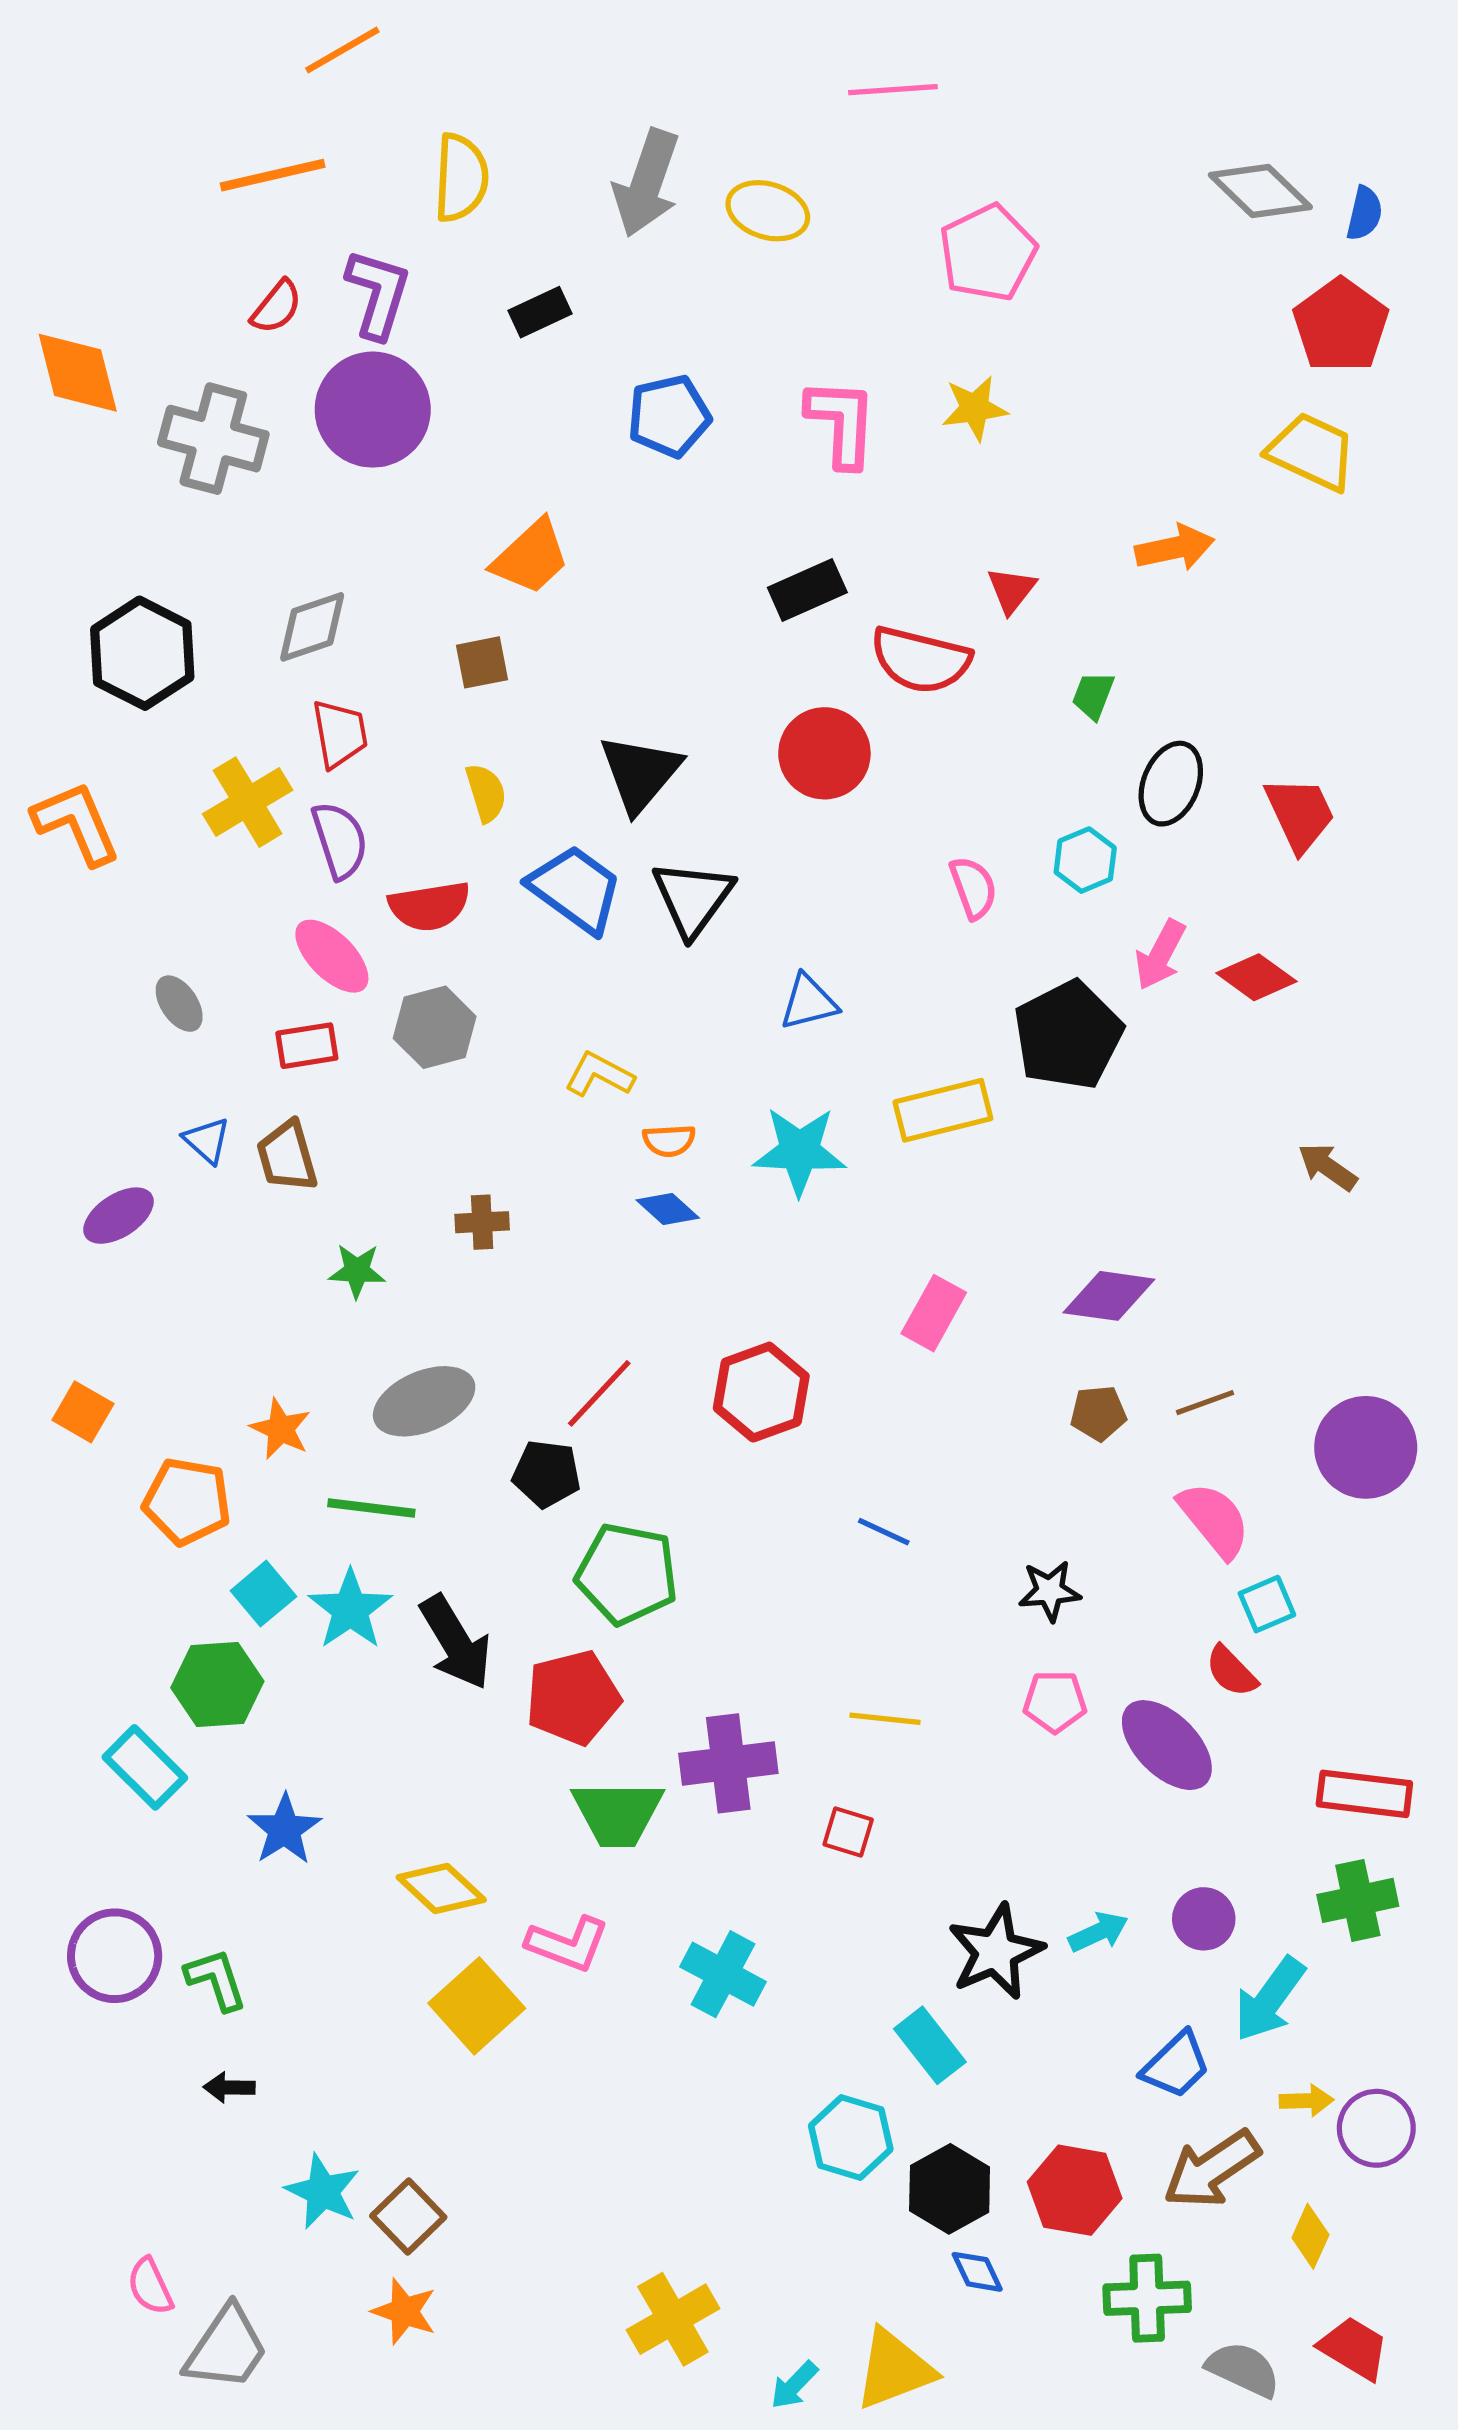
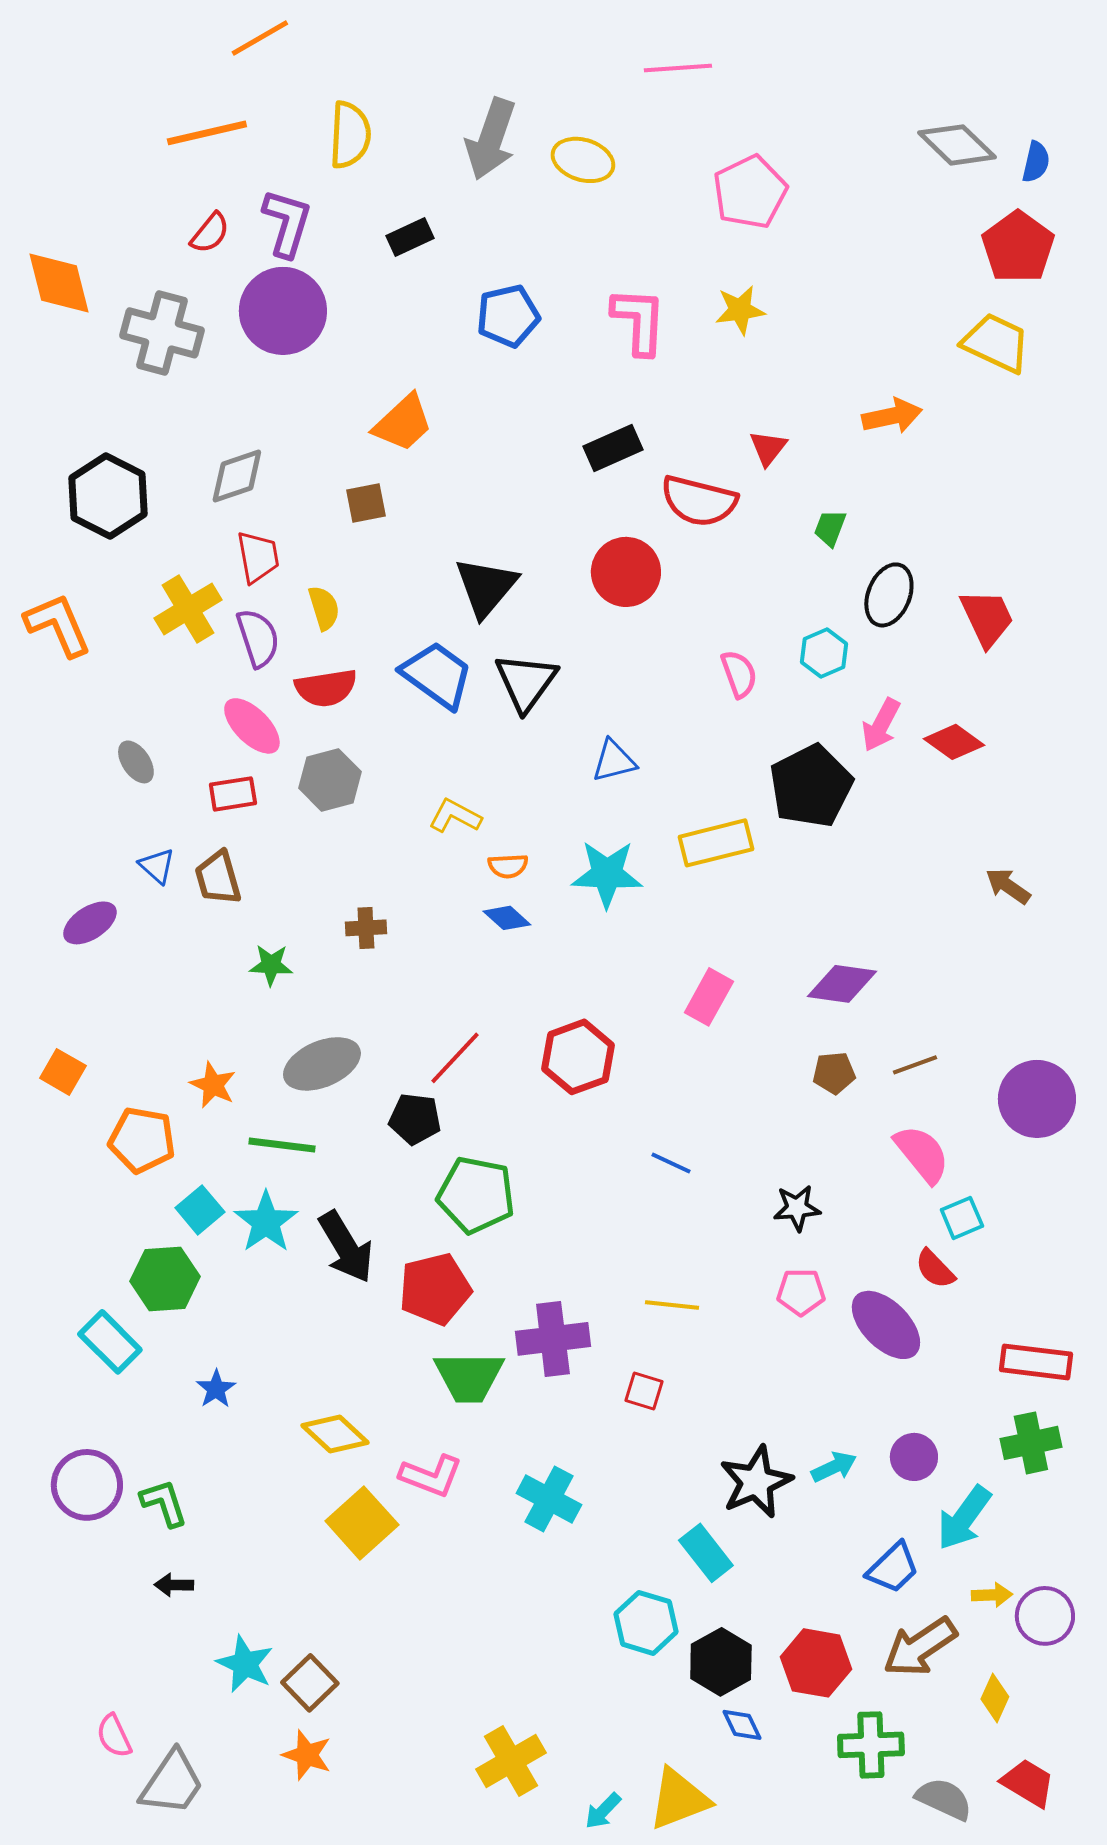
yellow semicircle: (486, 793) -> (324, 608), moved
blue star: (284, 1829) -> (216, 1389), size x0.7

